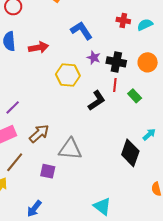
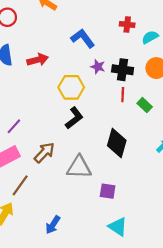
cyan semicircle: (145, 25) -> (150, 37), moved
black L-shape: (97, 100) -> (74, 118), moved
black diamond: (130, 153) -> (117, 143), moved
purple square: (48, 171) -> (108, 191), moved
blue arrow: (34, 209) -> (53, 225), moved

